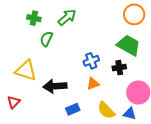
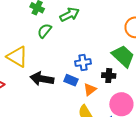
orange triangle: (93, 84) -> (90, 89), moved, turned -32
blue rectangle: (73, 109) -> (71, 80), moved, turned 32

